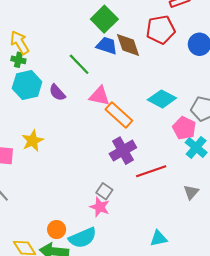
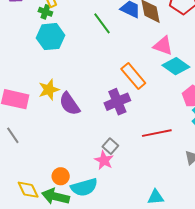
purple semicircle: (57, 93) -> (69, 104), moved, size x1.4
pink triangle: (99, 96) -> (163, 46), moved
purple cross: (123, 151) -> (117, 102), moved

